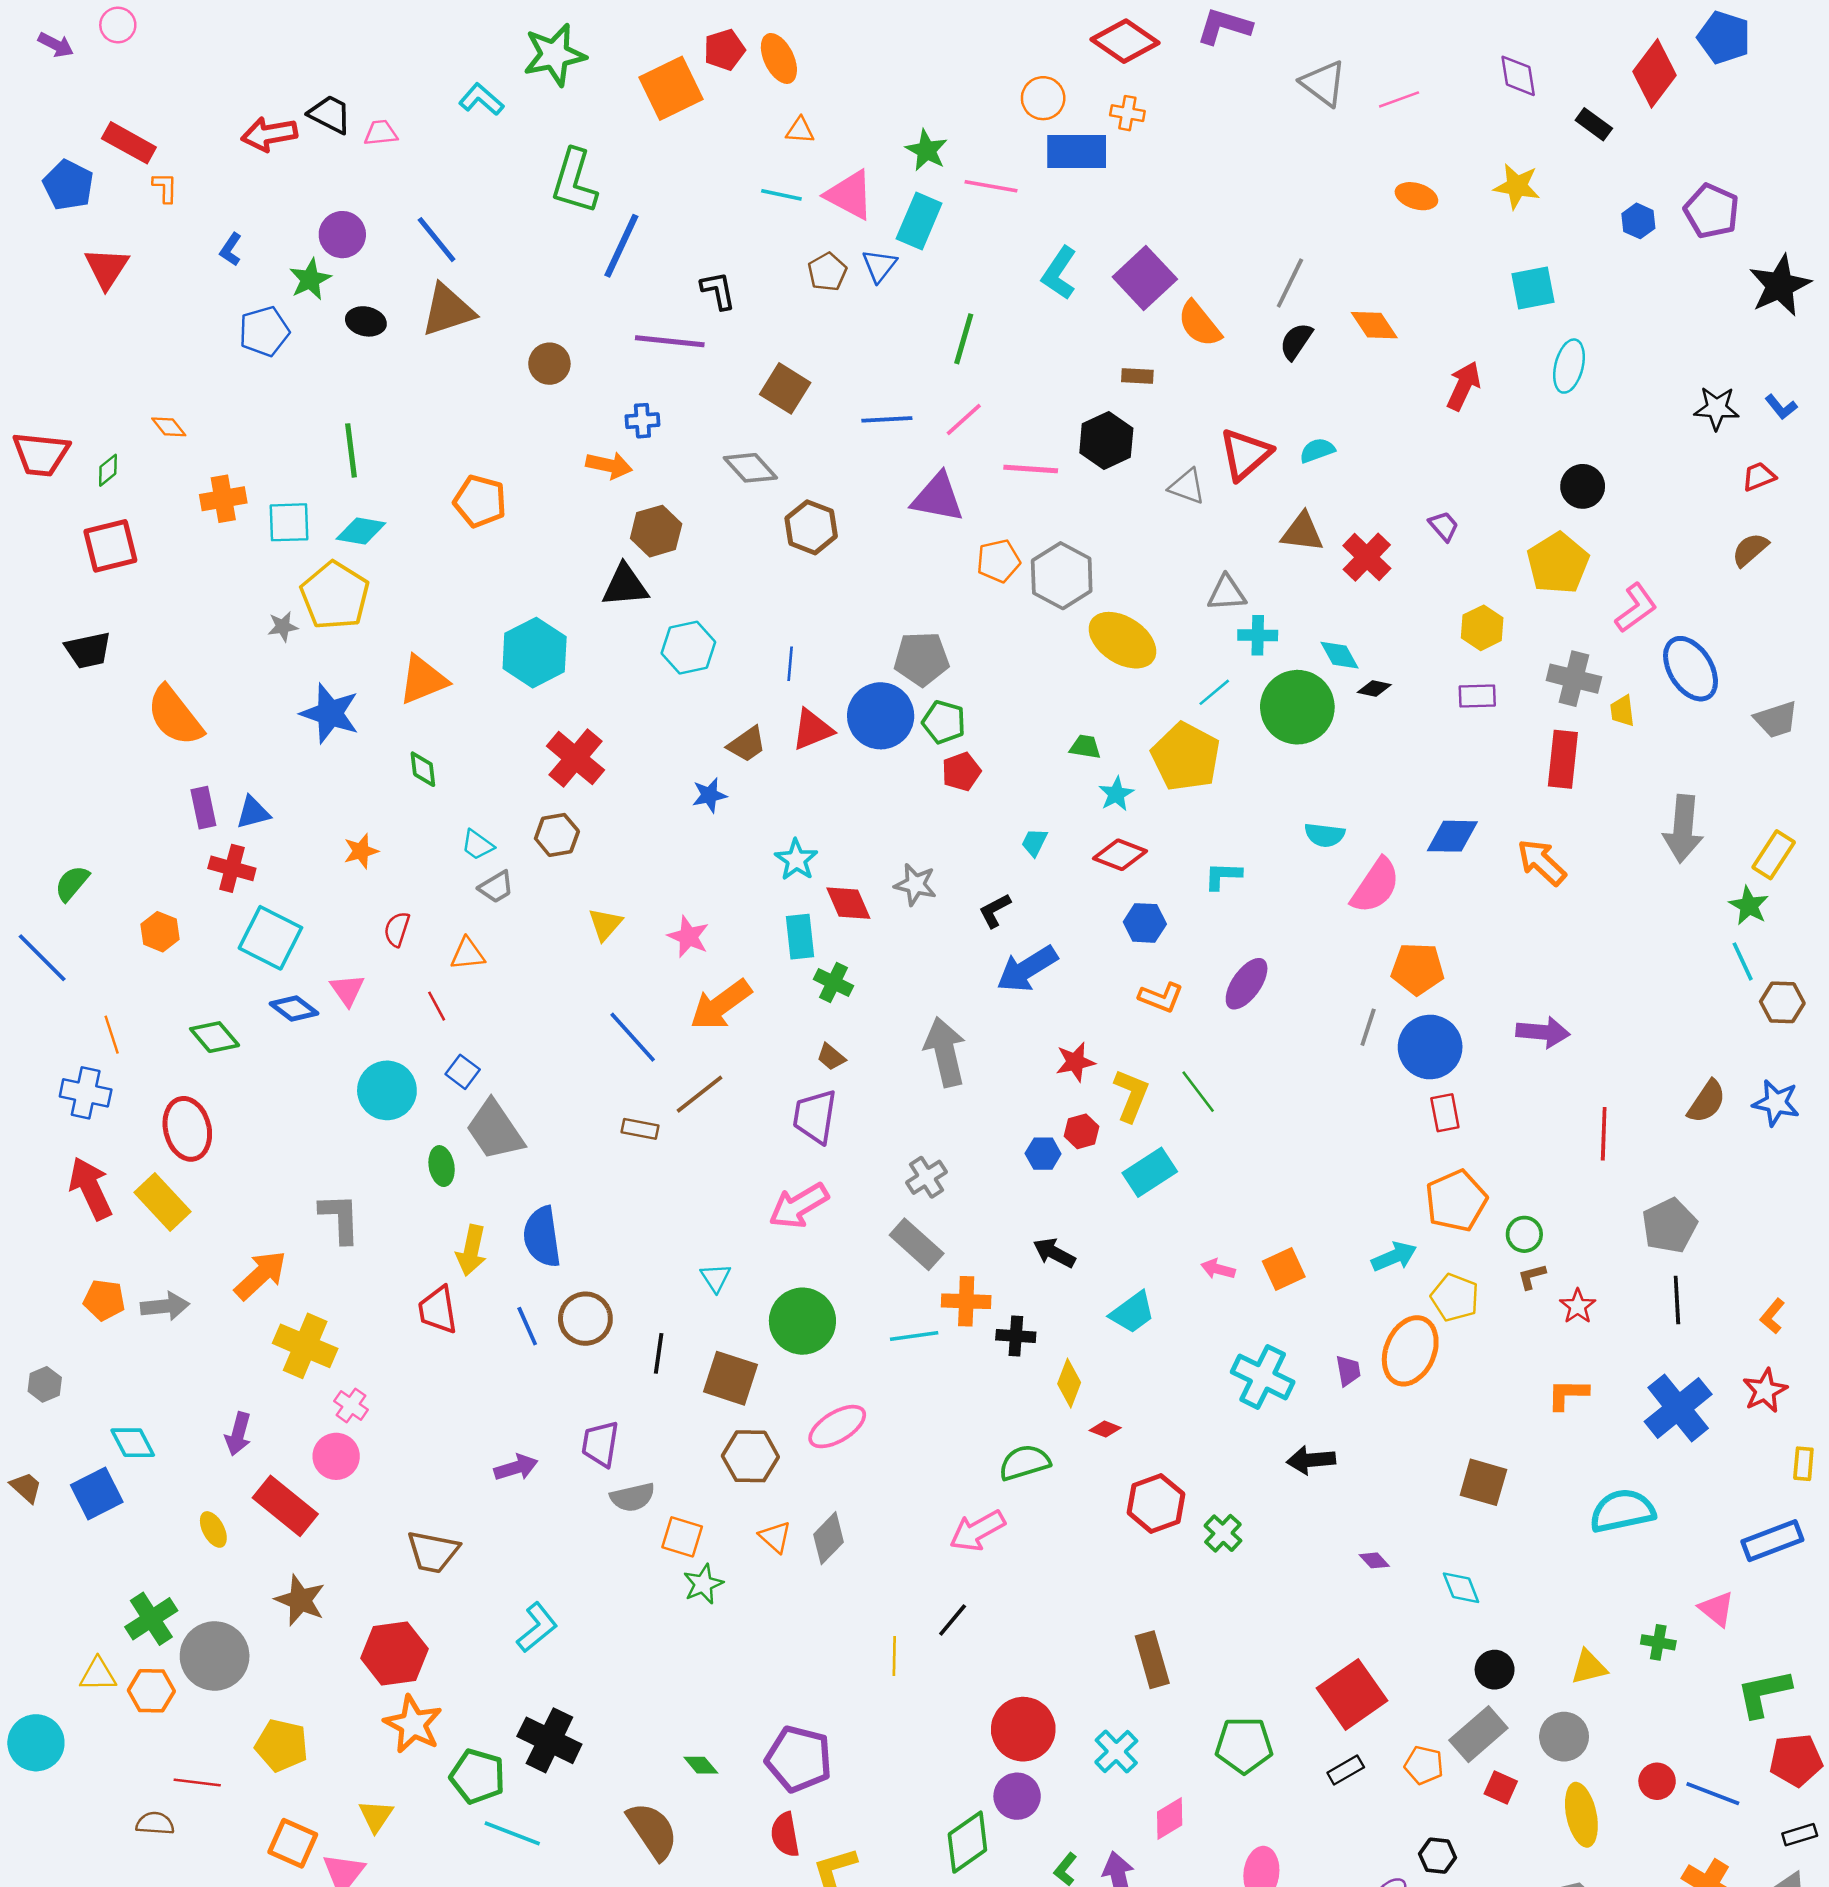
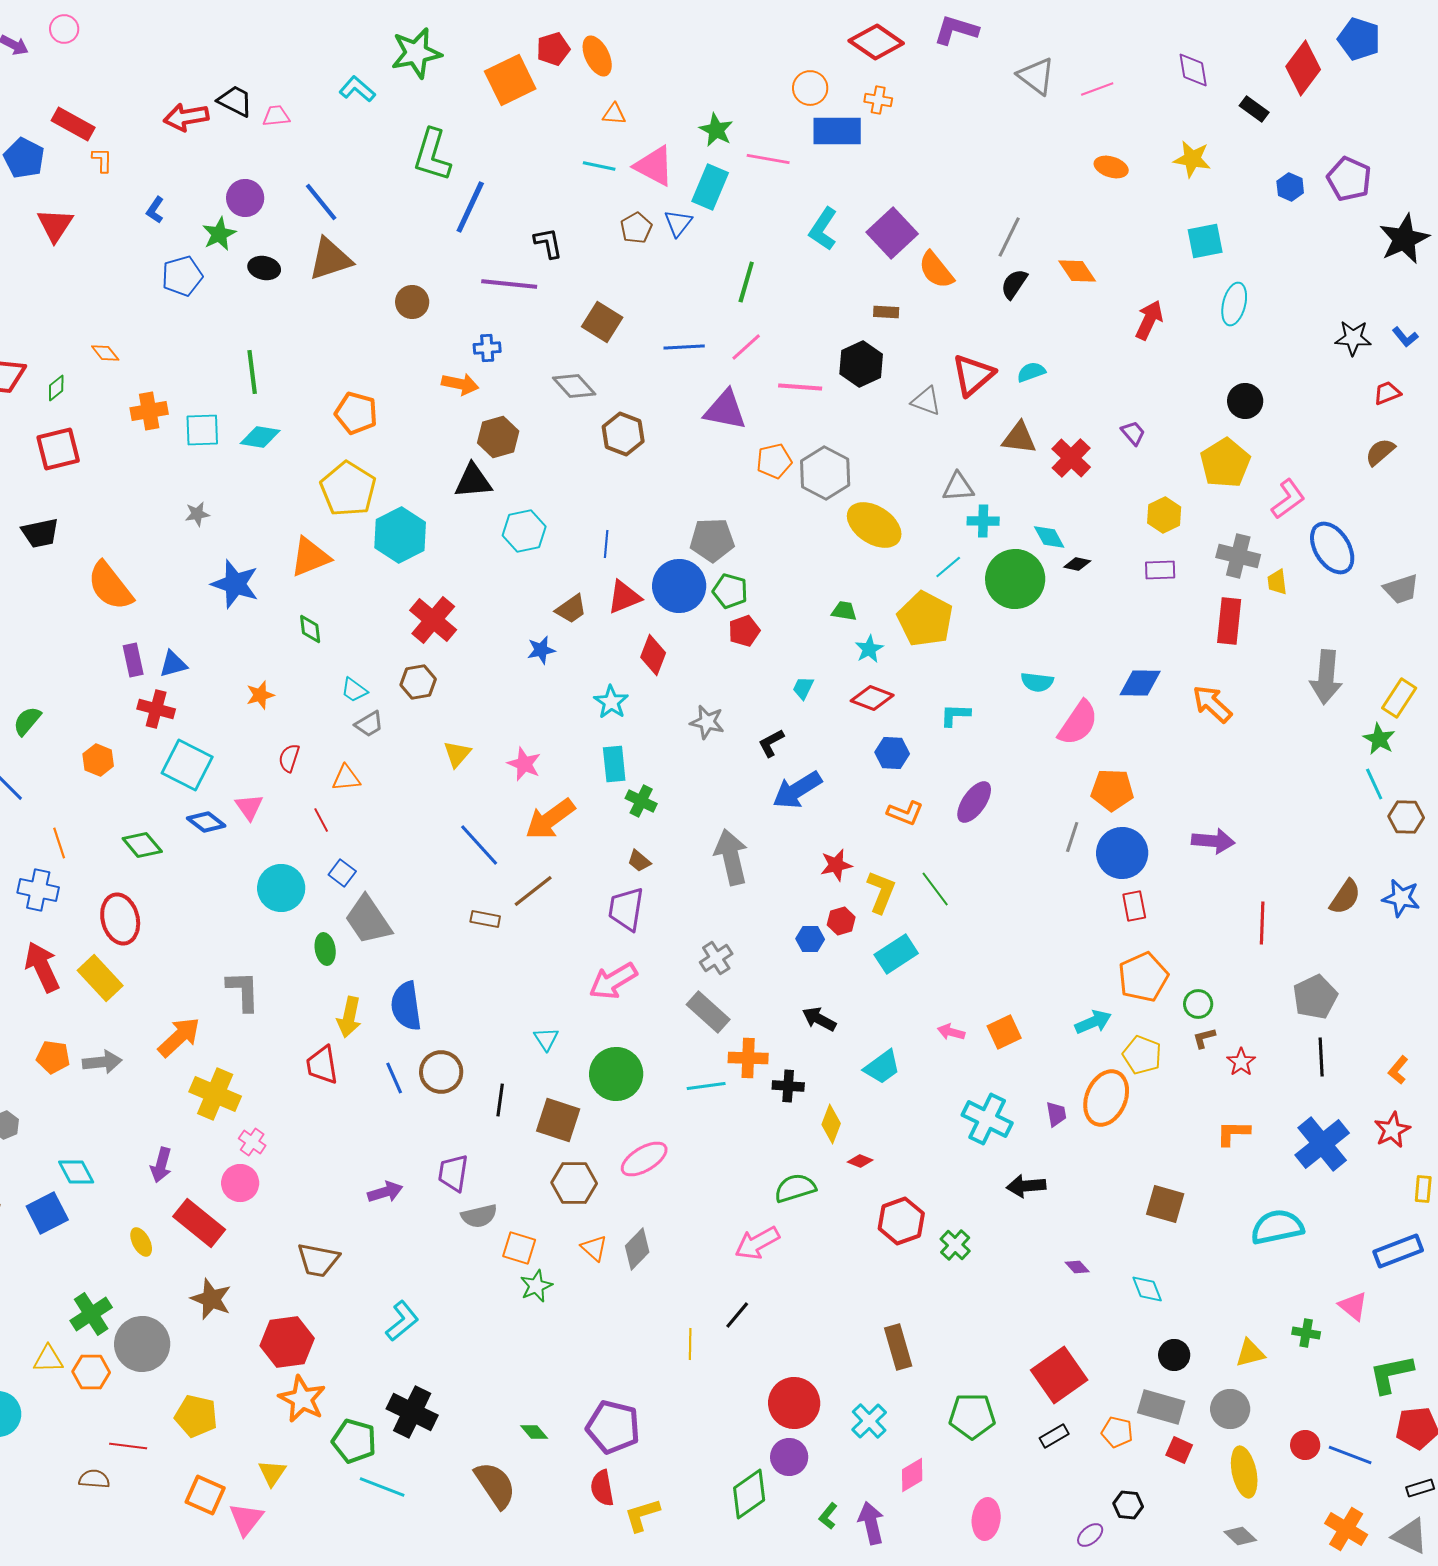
yellow pentagon: (335, 596) -> (348, 489), moved
red diamond: (848, 903) -> (653, 655), moved, turned 45
gray rectangle: (1478, 1734) -> (1161, 1407), turned 57

